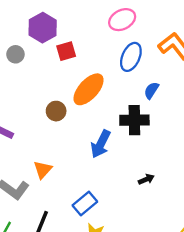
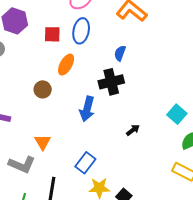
red square: (66, 51) -> (52, 34), moved, turned 30
blue ellipse: (131, 57) -> (81, 31), moved
orange ellipse: (89, 89) -> (66, 65), size x0.7

